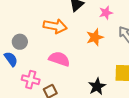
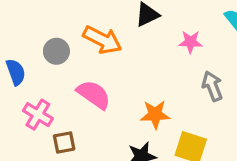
orange star: (95, 37) -> (155, 114), moved
gray circle: (20, 42) -> (56, 51), moved

